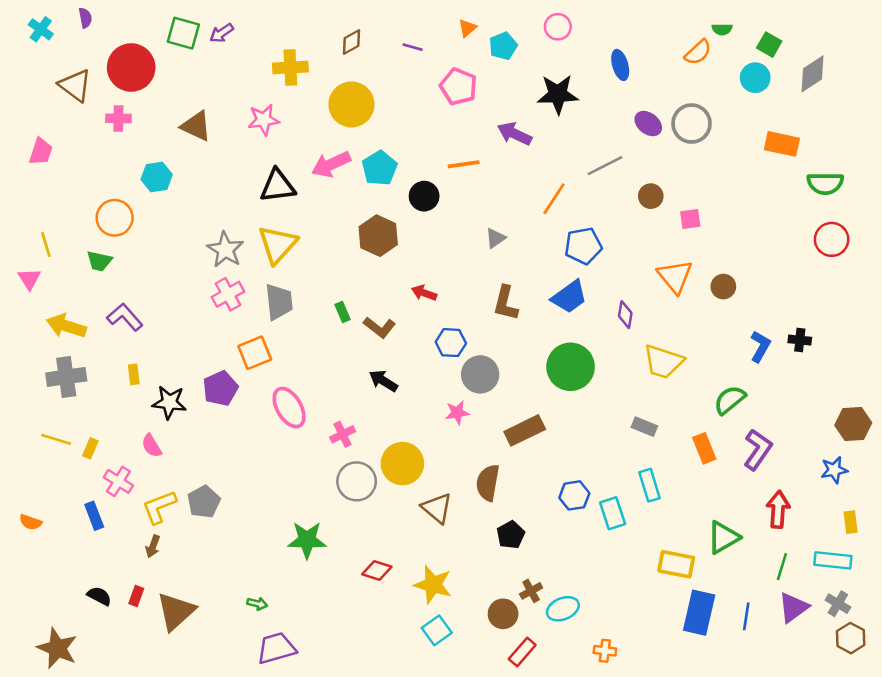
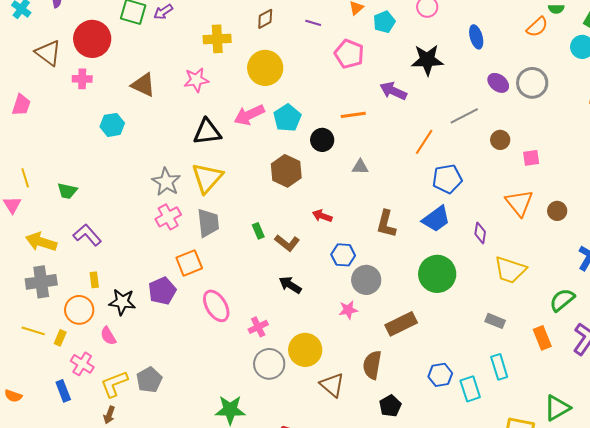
orange circle: (115, 218) -> (79, 310), moved
gray triangle: (495, 238) -> (360, 167), moved, turned 36

